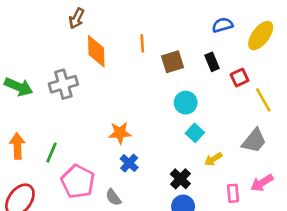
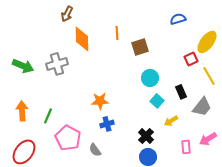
yellow ellipse: (261, 36) -> (207, 42), moved
black rectangle: (212, 62) -> (181, 92), moved
blue cross: (129, 163) -> (107, 124), turned 32

